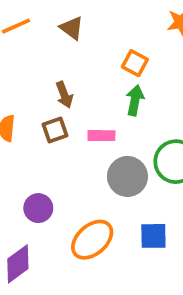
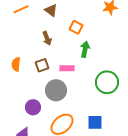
orange square: (135, 63) -> (76, 27), moved
brown arrow: (64, 95) -> (47, 38), moved
gray circle: (127, 176) -> (56, 90), moved

